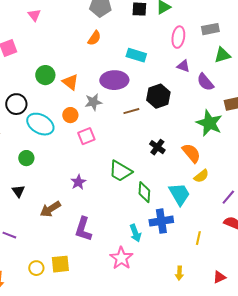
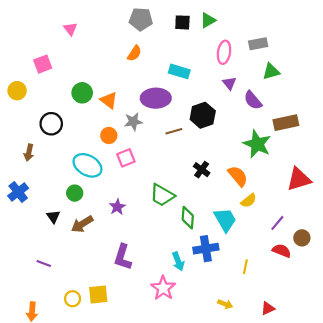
purple triangle: (183, 66) -> (229, 83), turned 32
cyan ellipse: (40, 124) -> (87, 165), moved
green circle: (26, 158) -> (75, 193), moved
brown arrow: (50, 209) -> (82, 224), moved
yellow arrow: (179, 273) -> (225, 304), turned -72

